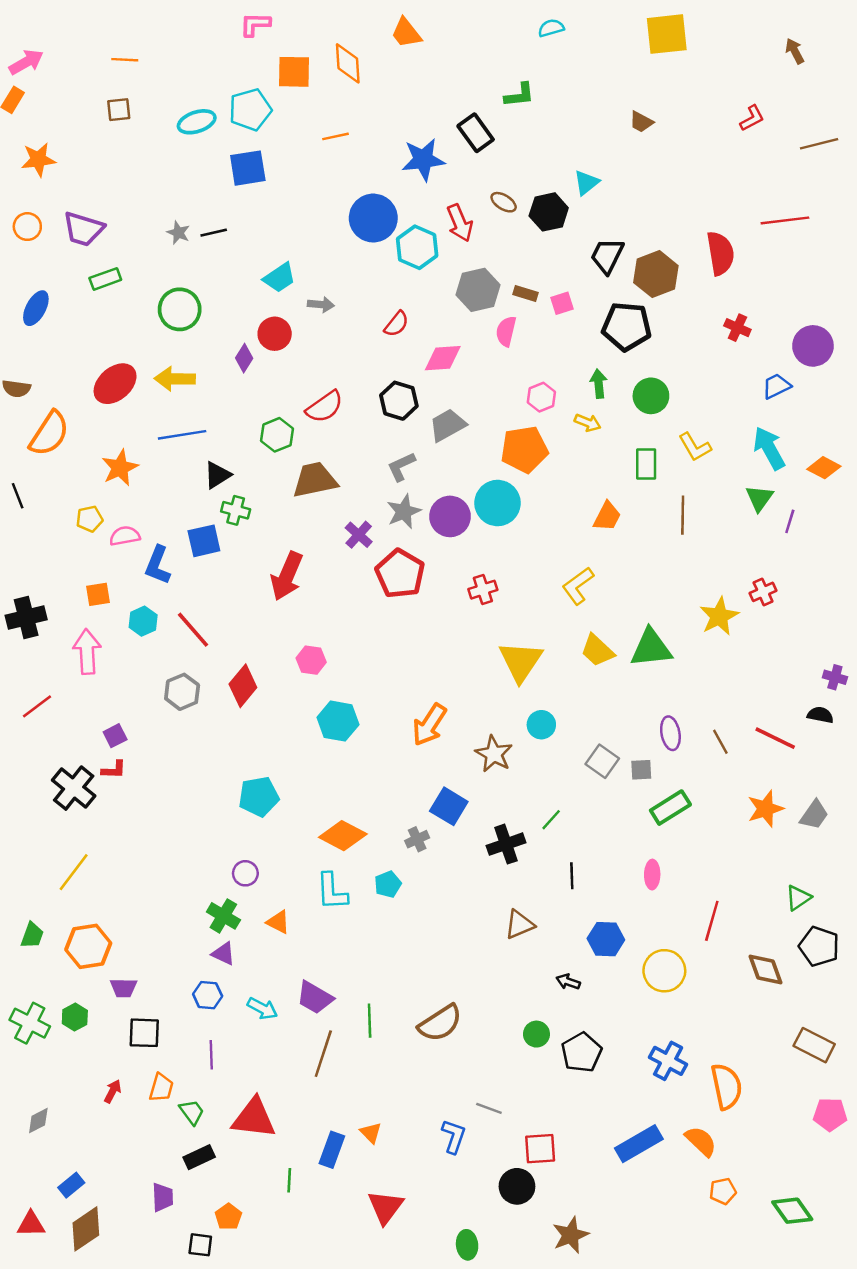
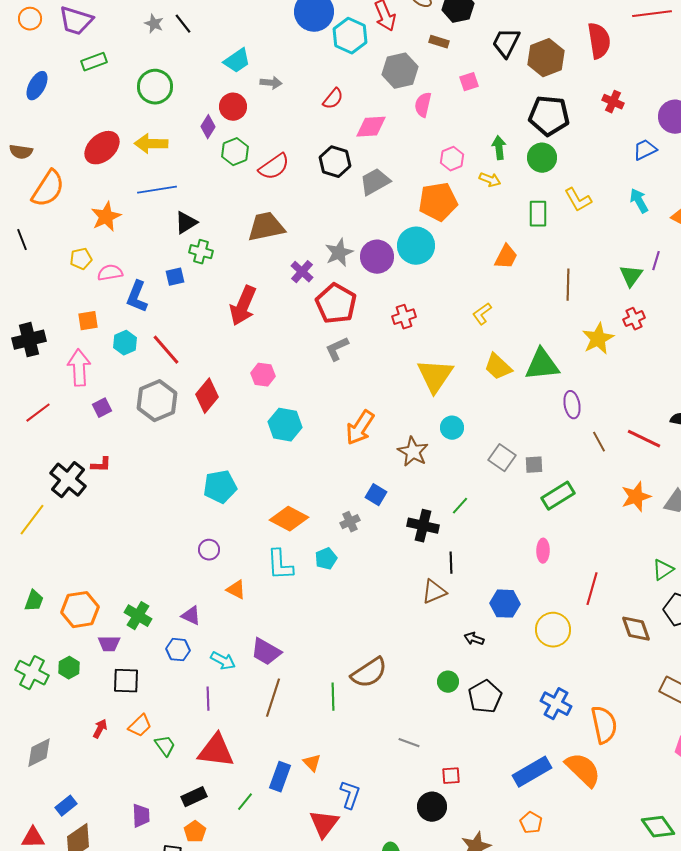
black line: (214, 233) -> (183, 24), turned 65
brown rectangle: (526, 294) -> (439, 42), moved
black pentagon: (627, 326) -> (549, 116), moved
green hexagon: (277, 435) -> (235, 152), moved
cyan arrow: (769, 448) -> (639, 201), size x0.7
gray L-shape: (401, 466) -> (337, 349), moved
green triangle: (759, 498) -> (631, 276), moved
brown line: (683, 515) -> (568, 285), moved
blue square: (204, 541) -> (175, 277), size x0.7
yellow L-shape: (578, 586) -> (482, 314), size x0.7
gray hexagon: (182, 692) -> (157, 401), size x1.4
purple ellipse: (670, 733) -> (572, 405), moved
purple square: (115, 736) -> (102, 408), moved
blue square: (449, 806) -> (376, 495), size x0.7
black cross: (506, 844) -> (423, 526), turned 32
yellow line: (74, 872) -> (32, 520), moved
black line: (572, 876) -> (451, 563), moved
green cross: (223, 916) -> (138, 616), moved
green line: (370, 1021) -> (333, 697), moved
purple line: (211, 1055) -> (208, 699), moved
orange trapezoid: (161, 1088) -> (140, 726), turned 30
gray diamond: (38, 1121) -> (39, 753), size x1.4
blue L-shape: (454, 1136) -> (350, 795), moved
orange semicircle: (701, 1141) -> (583, 770), size x1.4
red square: (540, 1149) -> (451, 776), size x0.7
black rectangle: (199, 1157) -> (194, 797), moved
green line: (289, 1180) -> (245, 802), turned 36
orange pentagon: (723, 1191) -> (531, 823), moved, turned -30

